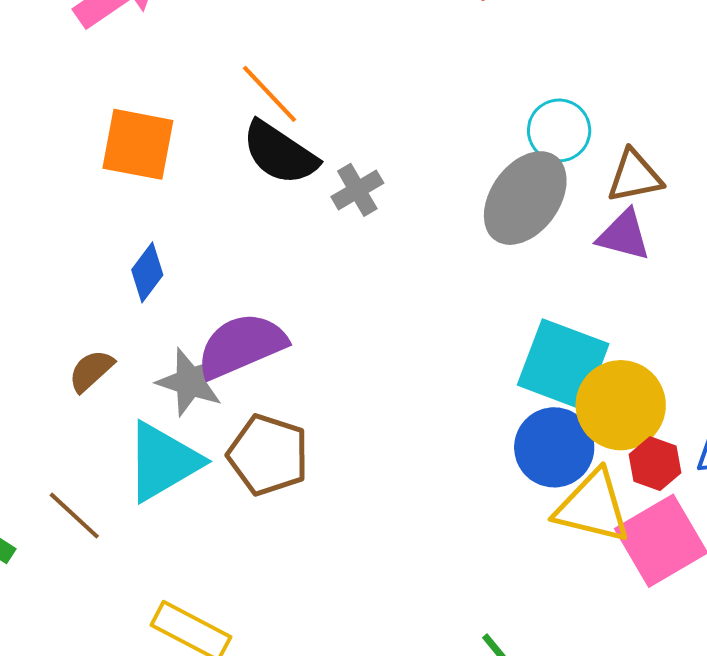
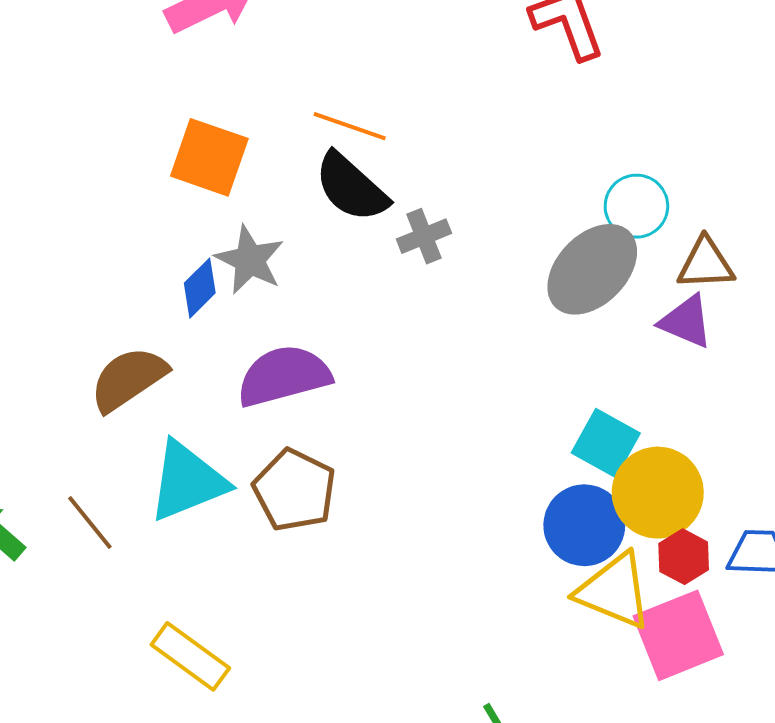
orange line: (269, 94) -> (350, 126), turned -36
cyan square: (563, 364) -> (606, 443), size x0.7
brown semicircle: (91, 371) -> (128, 379), size x1.6
gray star: (190, 382) -> (250, 260), moved

